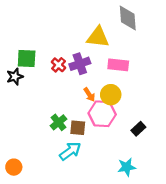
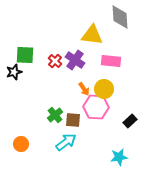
purple cross: (80, 64) -> (75, 60), turned -36
orange circle: (14, 167) -> (21, 144), moved

